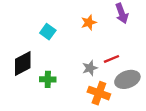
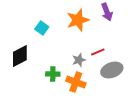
orange star: (89, 23) -> (78, 20), size x1.6
green cross: (48, 79) -> (53, 74), moved
orange cross: (99, 93) -> (76, 82), moved

